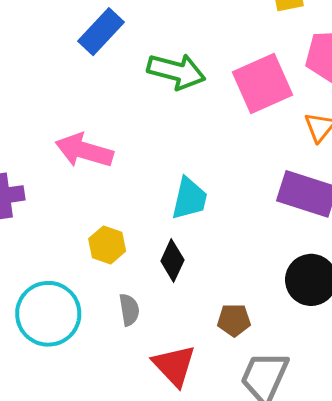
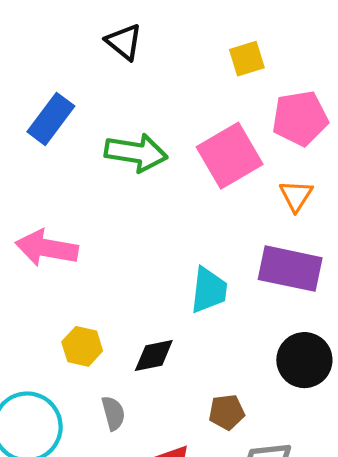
cyan trapezoid: (189, 199) -> (209, 290), moved
black diamond: (172, 261) -> (154, 355), turned 60

